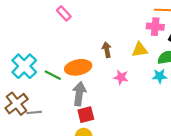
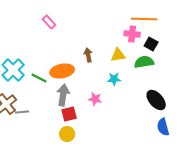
cyan star: (160, 76) -> (114, 79), moved
pink star: (121, 77) -> (95, 99), moved

